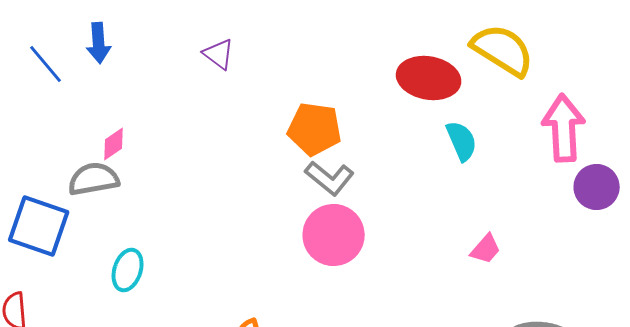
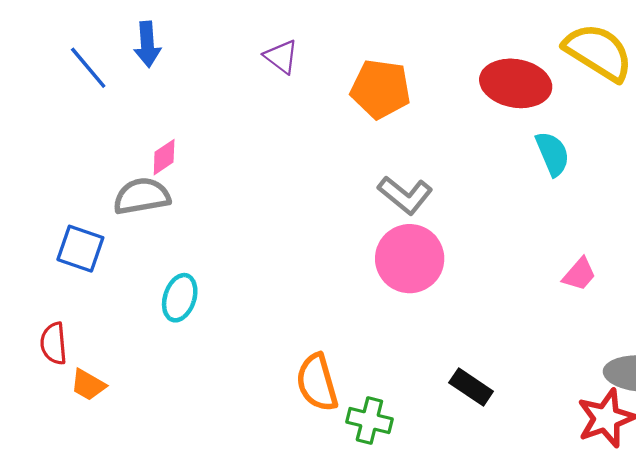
orange pentagon: (315, 129) -> (381, 89), moved
blue square: (39, 226) -> (80, 249), size x0.7

